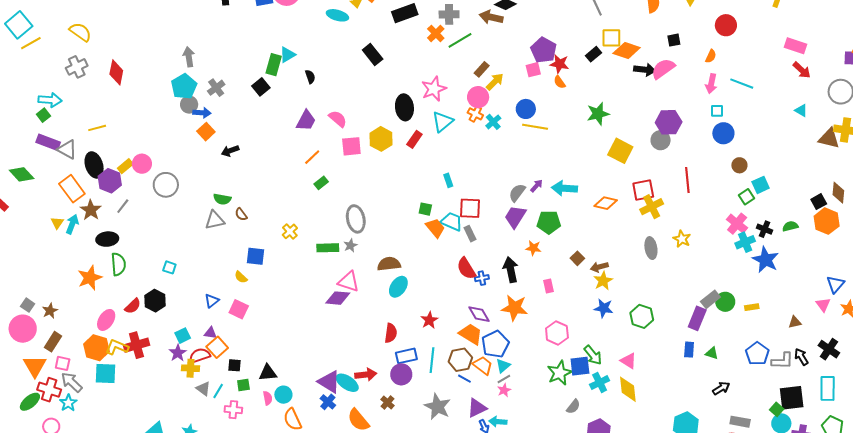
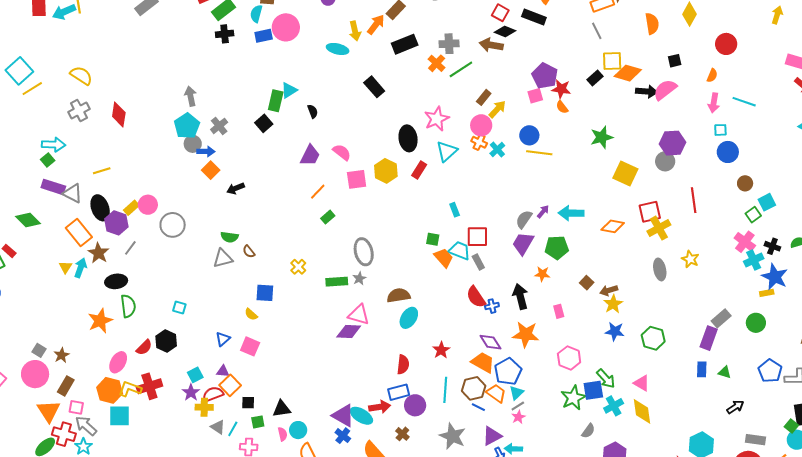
green circle: (725, 302) -> (756, 323), moved
yellow rectangle: (752, 307) -> (767, 293), moved
blue rectangle: (406, 356) -> (399, 392), moved

